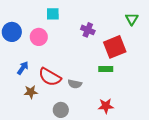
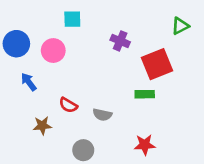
green triangle: (132, 19) -> (180, 26), turned 32
blue arrow: (23, 68) -> (29, 82), moved, turned -72
red semicircle: (50, 77) -> (68, 105), size x0.6

